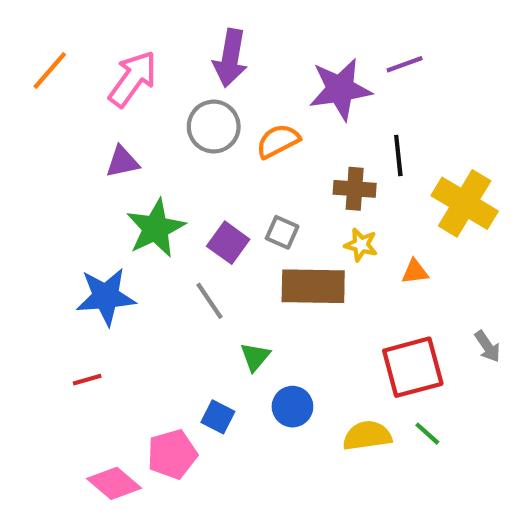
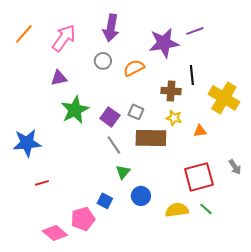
gray circle: (214, 127) -> (103, 61), size x0.7
blue star: (106, 297) -> (27, 143), moved
gray line: (210, 301) -> (114, 145), moved

